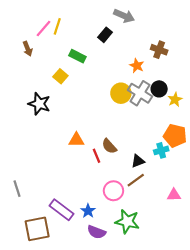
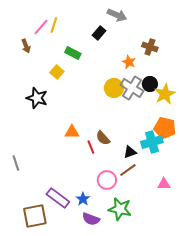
yellow star: (175, 100) -> (165, 94), size x1.5
cyan cross: (161, 150) -> (152, 142), size x1.5
gray line: (17, 189) -> (16, 163), moved

